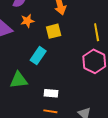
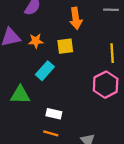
orange star: (27, 21) -> (36, 41), moved

